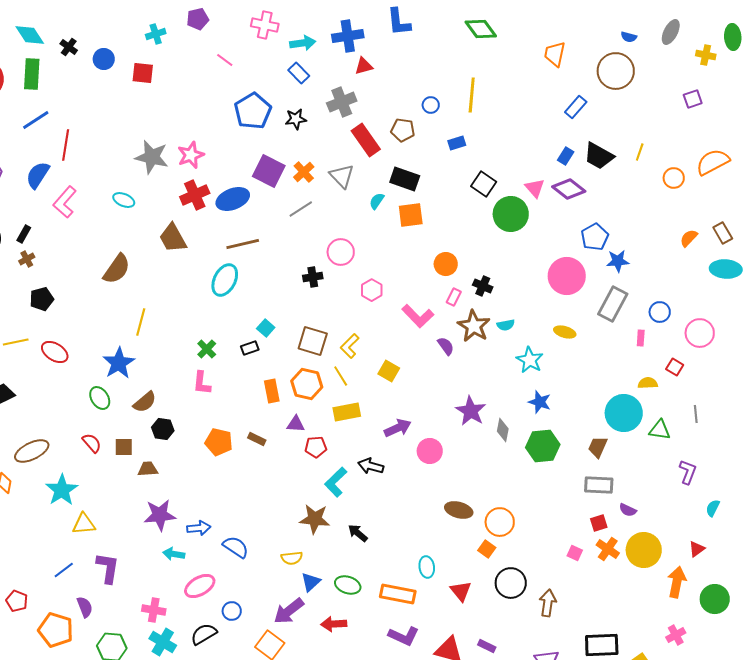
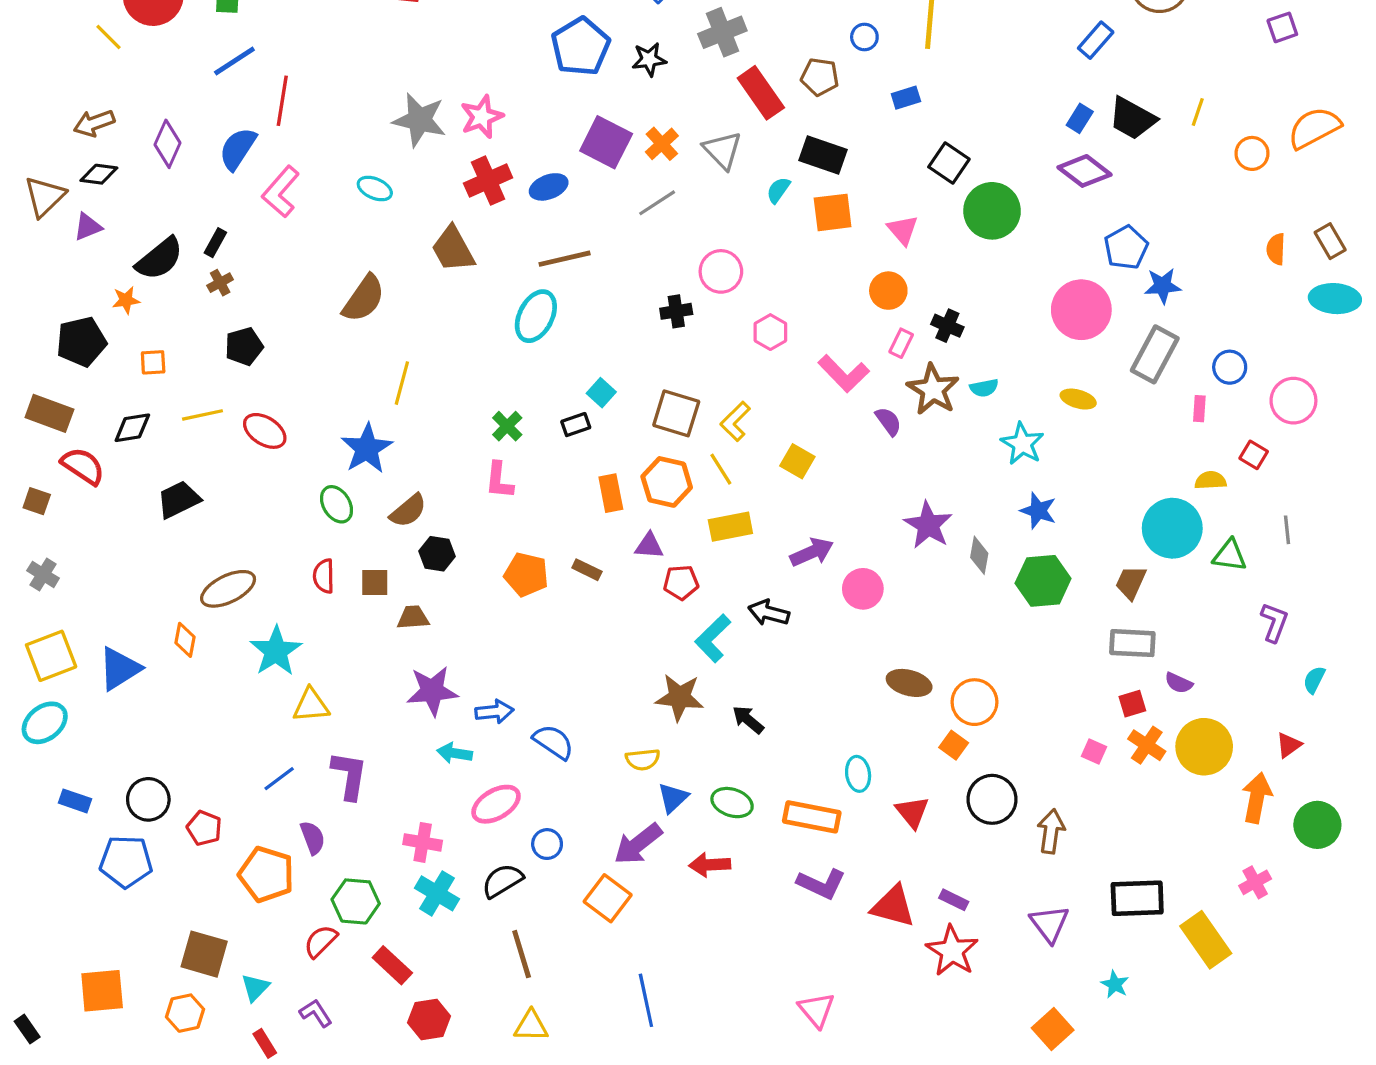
pink triangle: (535, 188) -> (903, 230), moved
blue ellipse: (233, 199) -> (549, 187), size x0.7
orange semicircle: (689, 238) -> (1276, 249), turned -42
red semicircle: (92, 443) -> (324, 576), turned -140

